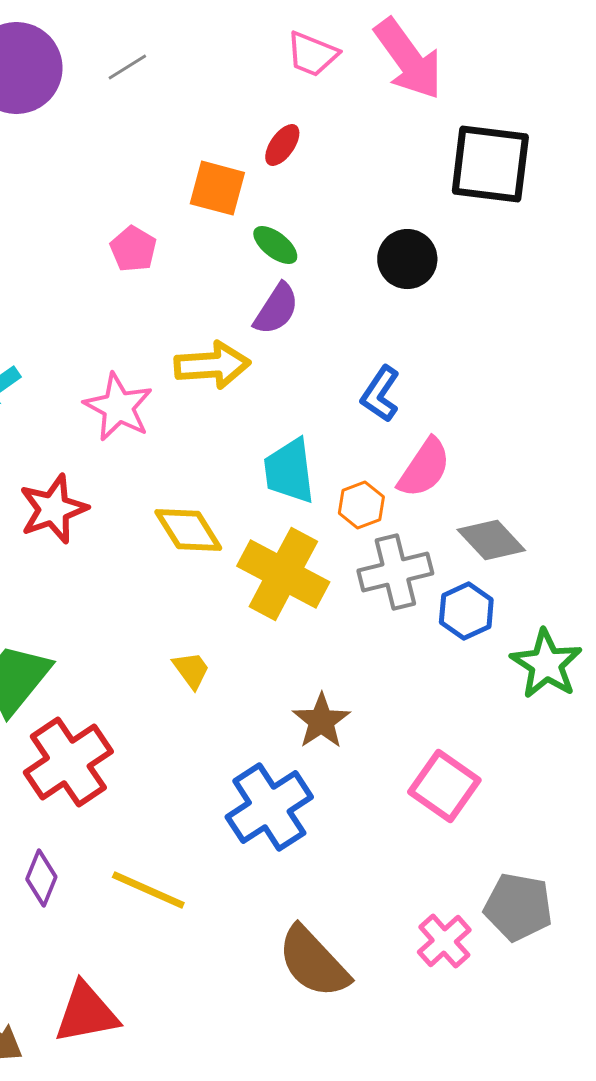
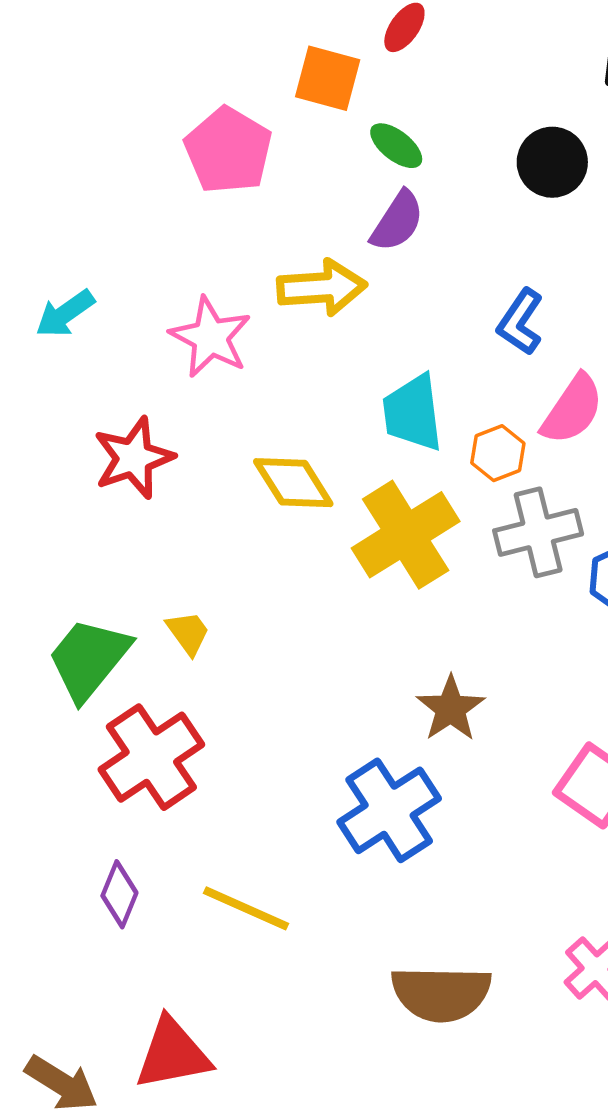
pink pentagon: (133, 249) -> (228, 150), size x1.6
yellow cross: (283, 574) -> (406, 535), turned 30
yellow trapezoid: (191, 670) -> (188, 633), moved
brown semicircle: (313, 962) -> (441, 994), turned -46

